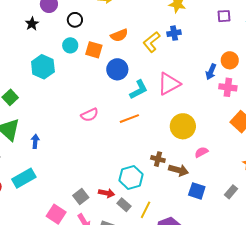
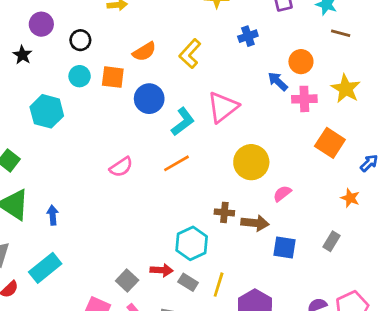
blue cross: (174, 33) -> (248, 36), moved
blue arrow: (211, 72) -> (278, 81), turned 119

